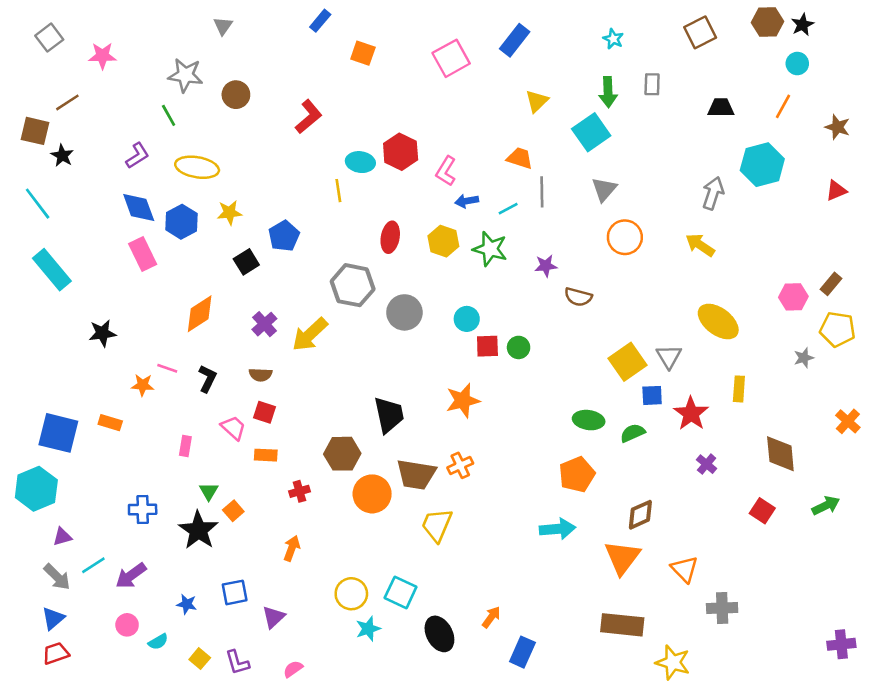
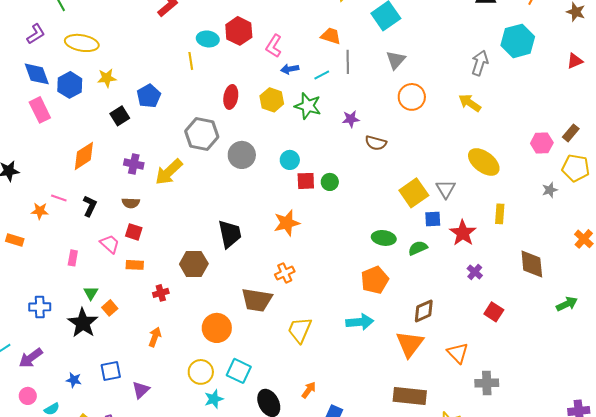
purple cross: (264, 324) -> (134, 164), turned -36
brown trapezoid: (416, 474) -> (257, 300), moved
orange circle: (372, 494) -> (217, 328), moved
red square: (762, 511) -> (494, 312), moved
yellow trapezoid: (437, 525) -> (300, 330), moved

